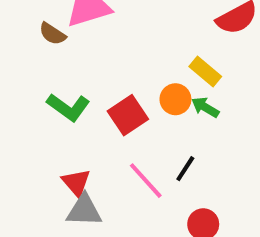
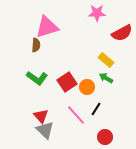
brown semicircle: (52, 34) -> (36, 45), moved, turned -120
orange circle: (175, 99) -> (87, 87), moved
gray triangle: (84, 210) -> (45, 130), turned 42

